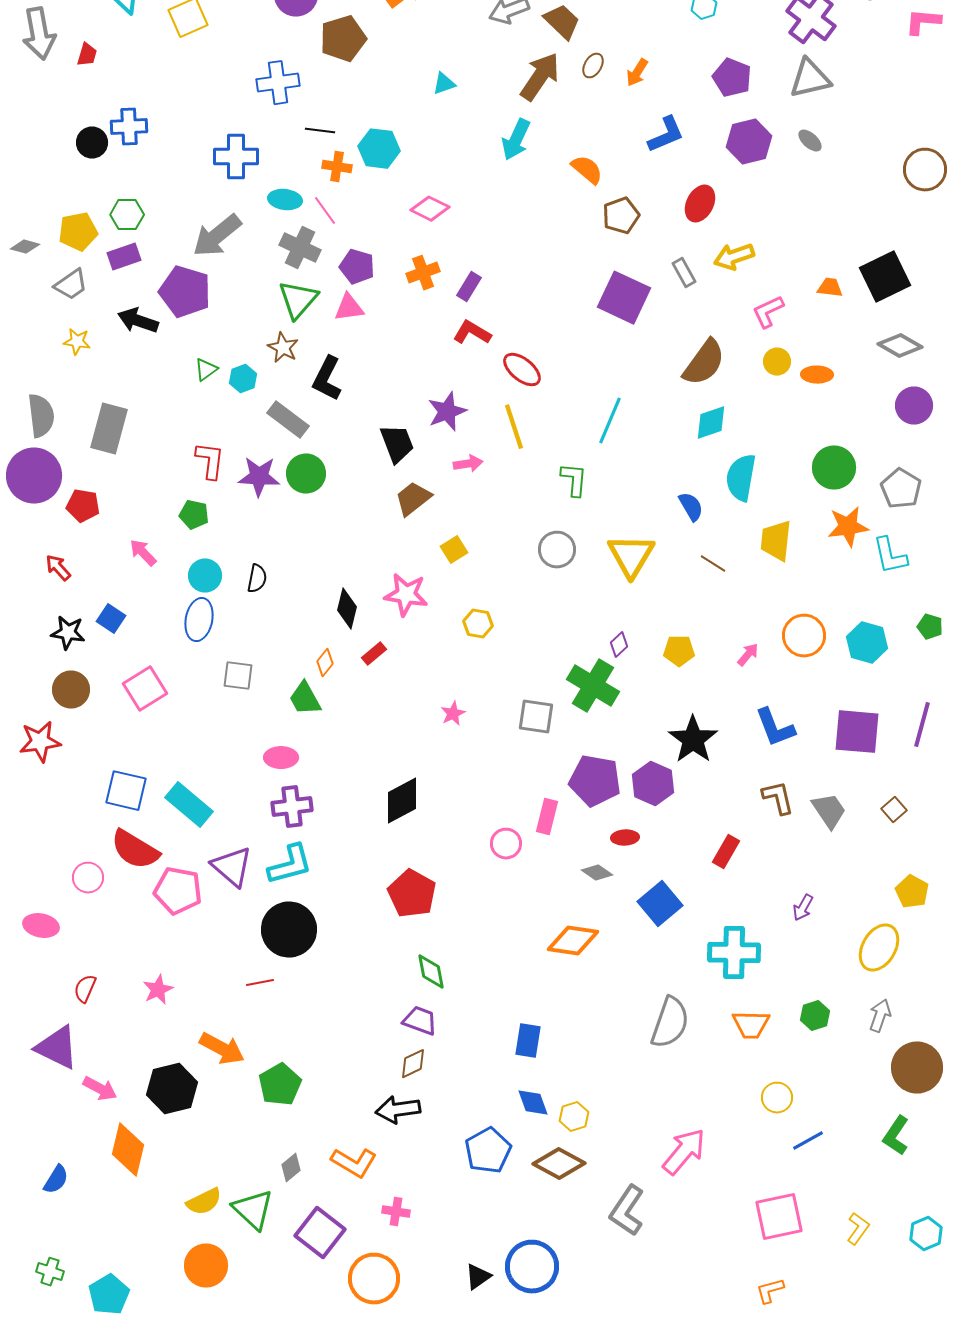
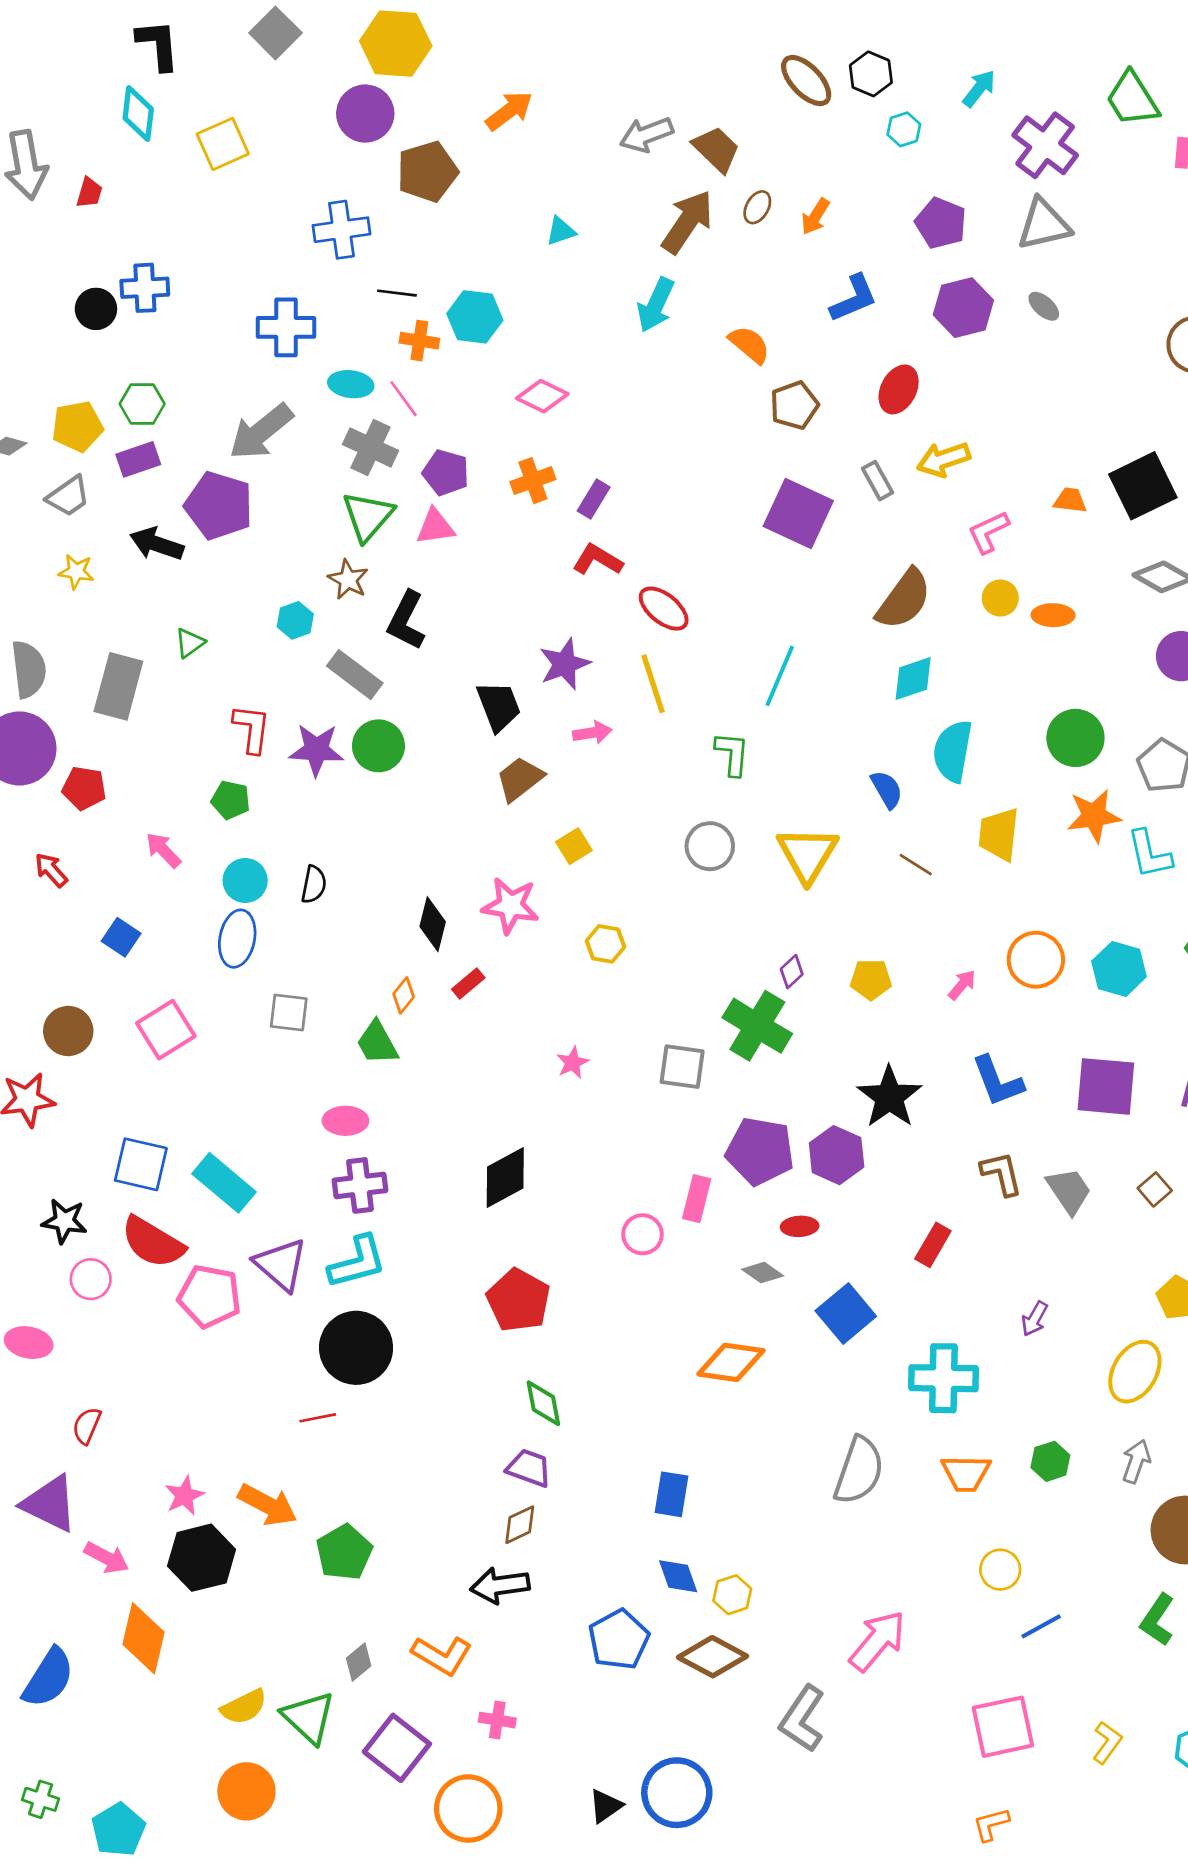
green triangle: (206, 370) -> (190, 643), moved
black star: (68, 633) -> (64, 1221), moved
pink star: (158, 990) -> (184, 1496), moved
blue semicircle: (56, 1180) -> (48, 1678), size x1.6

